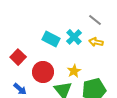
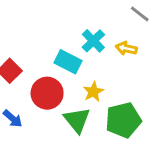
gray line: (95, 20) -> (140, 14), moved
cyan rectangle: (51, 39) -> (68, 62), moved

